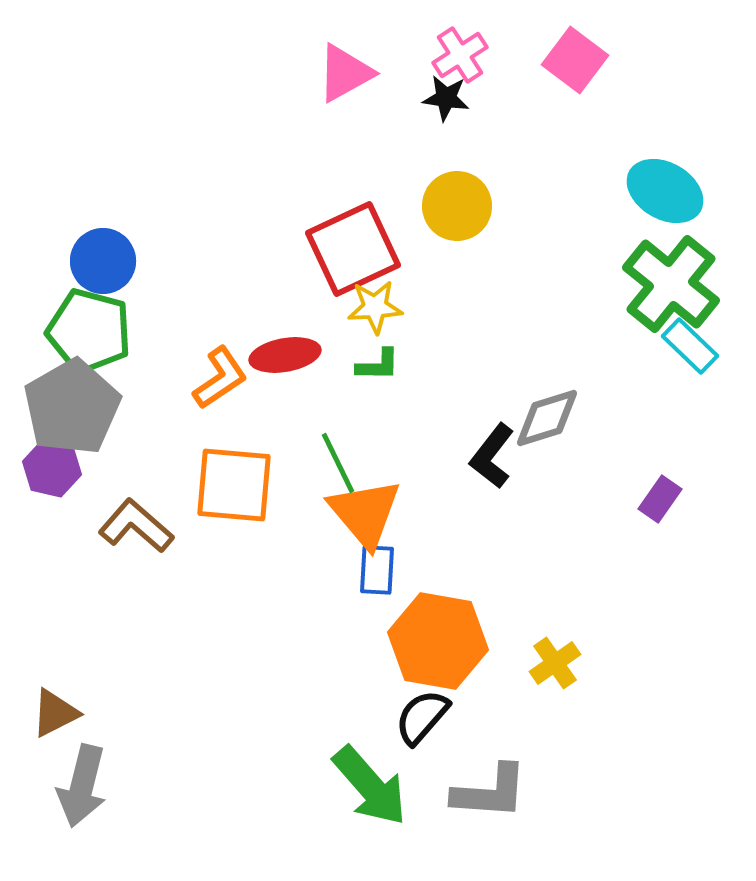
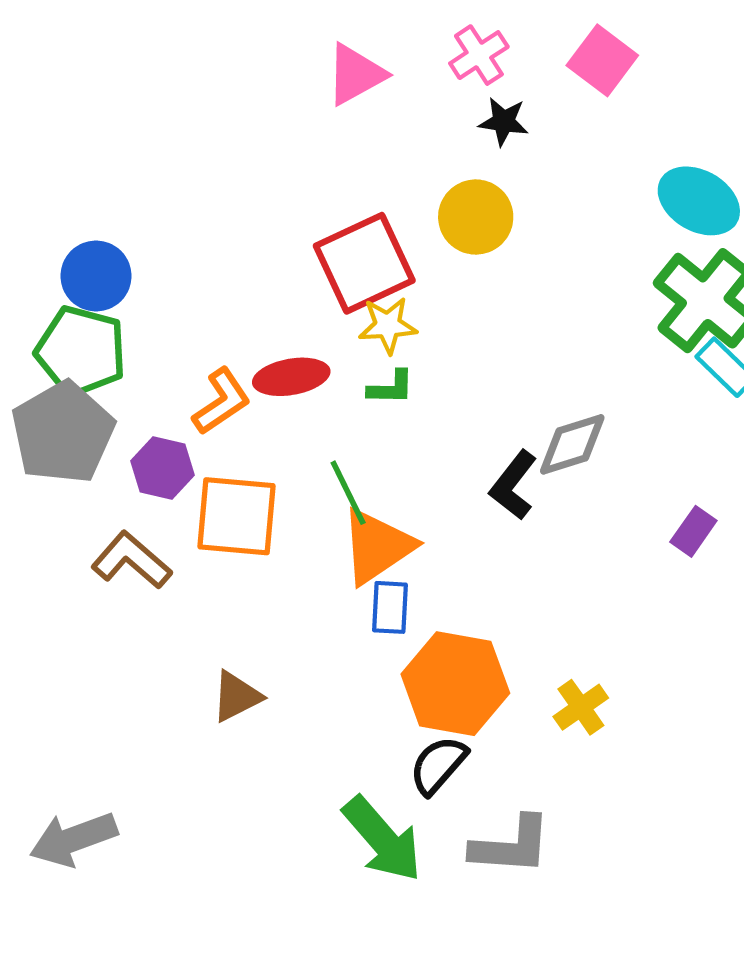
black star: (446, 98) -> (504, 122), moved
purple hexagon: (52, 468) -> (163, 468), moved
orange triangle: (365, 513) -> (377, 546), turned 36
brown triangle: (55, 713) -> (237, 696), moved
gray arrow: (82, 786) -> (73, 839), turned 56

